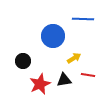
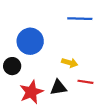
blue circle: (53, 36) -> (30, 41), moved
yellow arrow: (74, 58) -> (70, 63), turned 48

